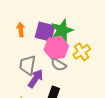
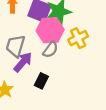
gray semicircle: (59, 65) -> (50, 50), turned -91

